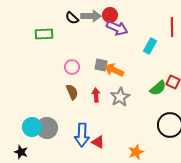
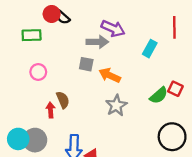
red circle: (110, 15) -> (52, 14), moved
gray arrow: (91, 16) -> (97, 42), moved
gray square: (101, 65) -> (86, 64), moved
pink circle: (72, 67) -> (38, 72), moved
red arrow: (96, 95) -> (51, 110), moved

